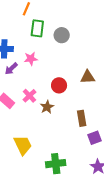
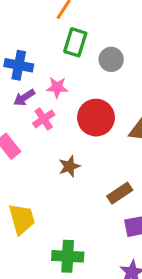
red circle: (59, 85) -> (96, 118), moved, size x1.5
pink cross: (29, 96) -> (44, 119), moved
brown rectangle: (82, 118) -> (120, 193), turned 56

